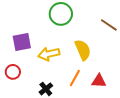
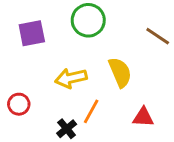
purple square: (22, 42) -> (32, 33), moved
orange line: (75, 78) -> (91, 111), moved

